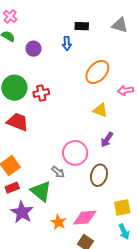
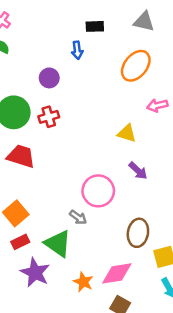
purple circle: (34, 49) -> (49, 78), moved
orange ellipse: (97, 72) -> (136, 66), moved
purple arrow: (107, 140) -> (138, 171), turned -77
brown ellipse: (99, 175) -> (138, 233), moved

